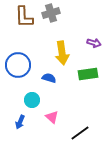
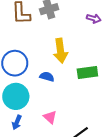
purple arrow: (94, 43) -> (94, 18), moved
cyan circle: (32, 100) -> (16, 96), moved, size x1.6

